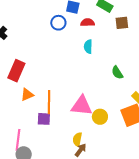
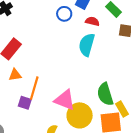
cyan semicircle: (88, 47) -> (87, 45), size x1.6
green semicircle: (117, 73) -> (105, 94), moved, size x1.6
yellow circle: (100, 117) -> (80, 115), size x1.6

